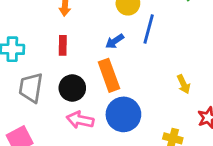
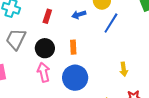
blue arrow: (115, 41) -> (79, 15), moved
orange rectangle: (109, 75) -> (73, 47), size x0.6
pink arrow: (80, 120) -> (44, 72), turned 48

